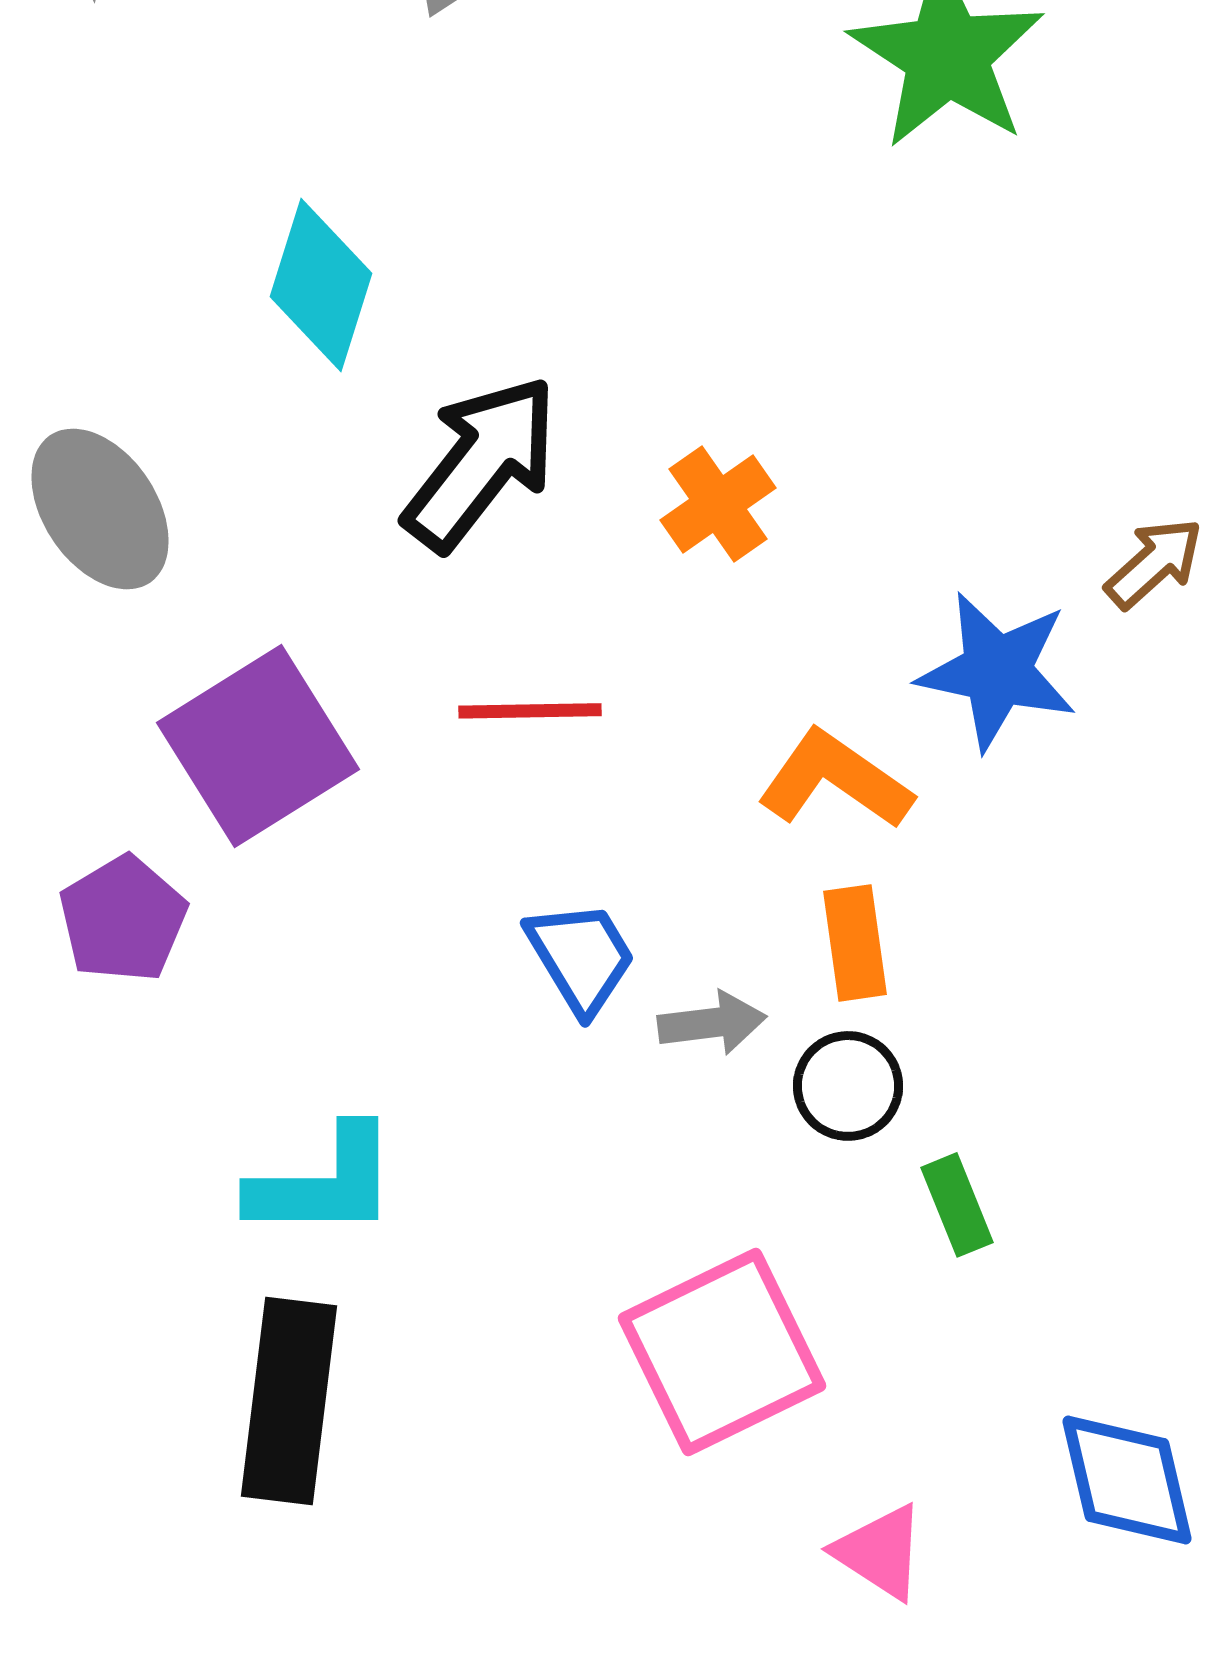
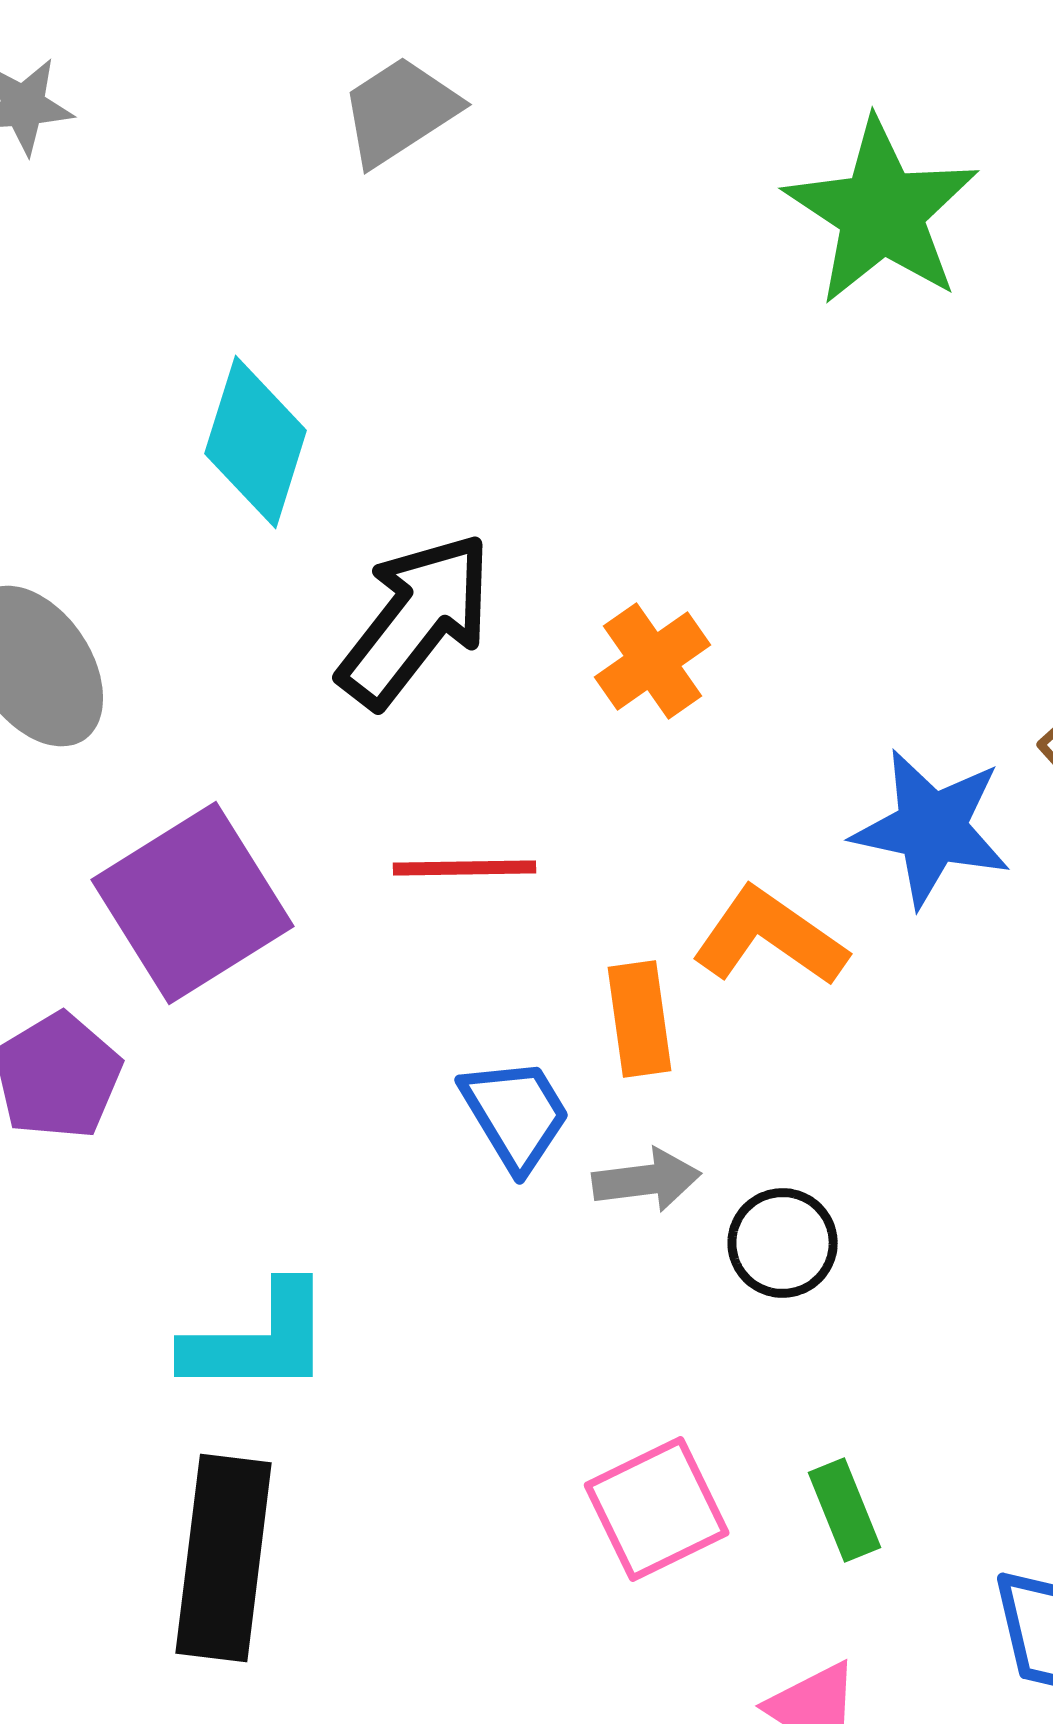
orange rectangle: (855, 943) -> (640, 1019), moved
green rectangle: (957, 1205) -> (845, 1510), moved
pink square: (722, 1352) -> (657, 1509), size x0.7

